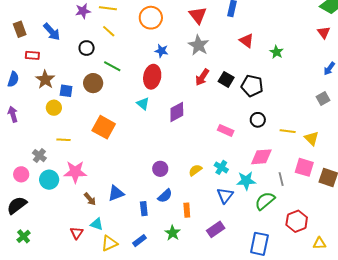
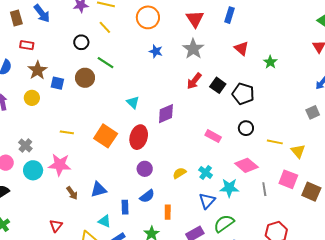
blue arrow: (52, 32) -> (42, 13), moved
red ellipse: (152, 77) -> (139, 137), moved
yellow circle: (54, 108) -> (32, 98), moved
orange square: (104, 127) -> (106, 136), moved
yellow line: (64, 140) -> (67, 132), moved
pink diamond: (261, 157) -> (246, 165), turned 40
green semicircle: (265, 201) -> (224, 223), moved
cyan triangle: (97, 224) -> (105, 221), moved

